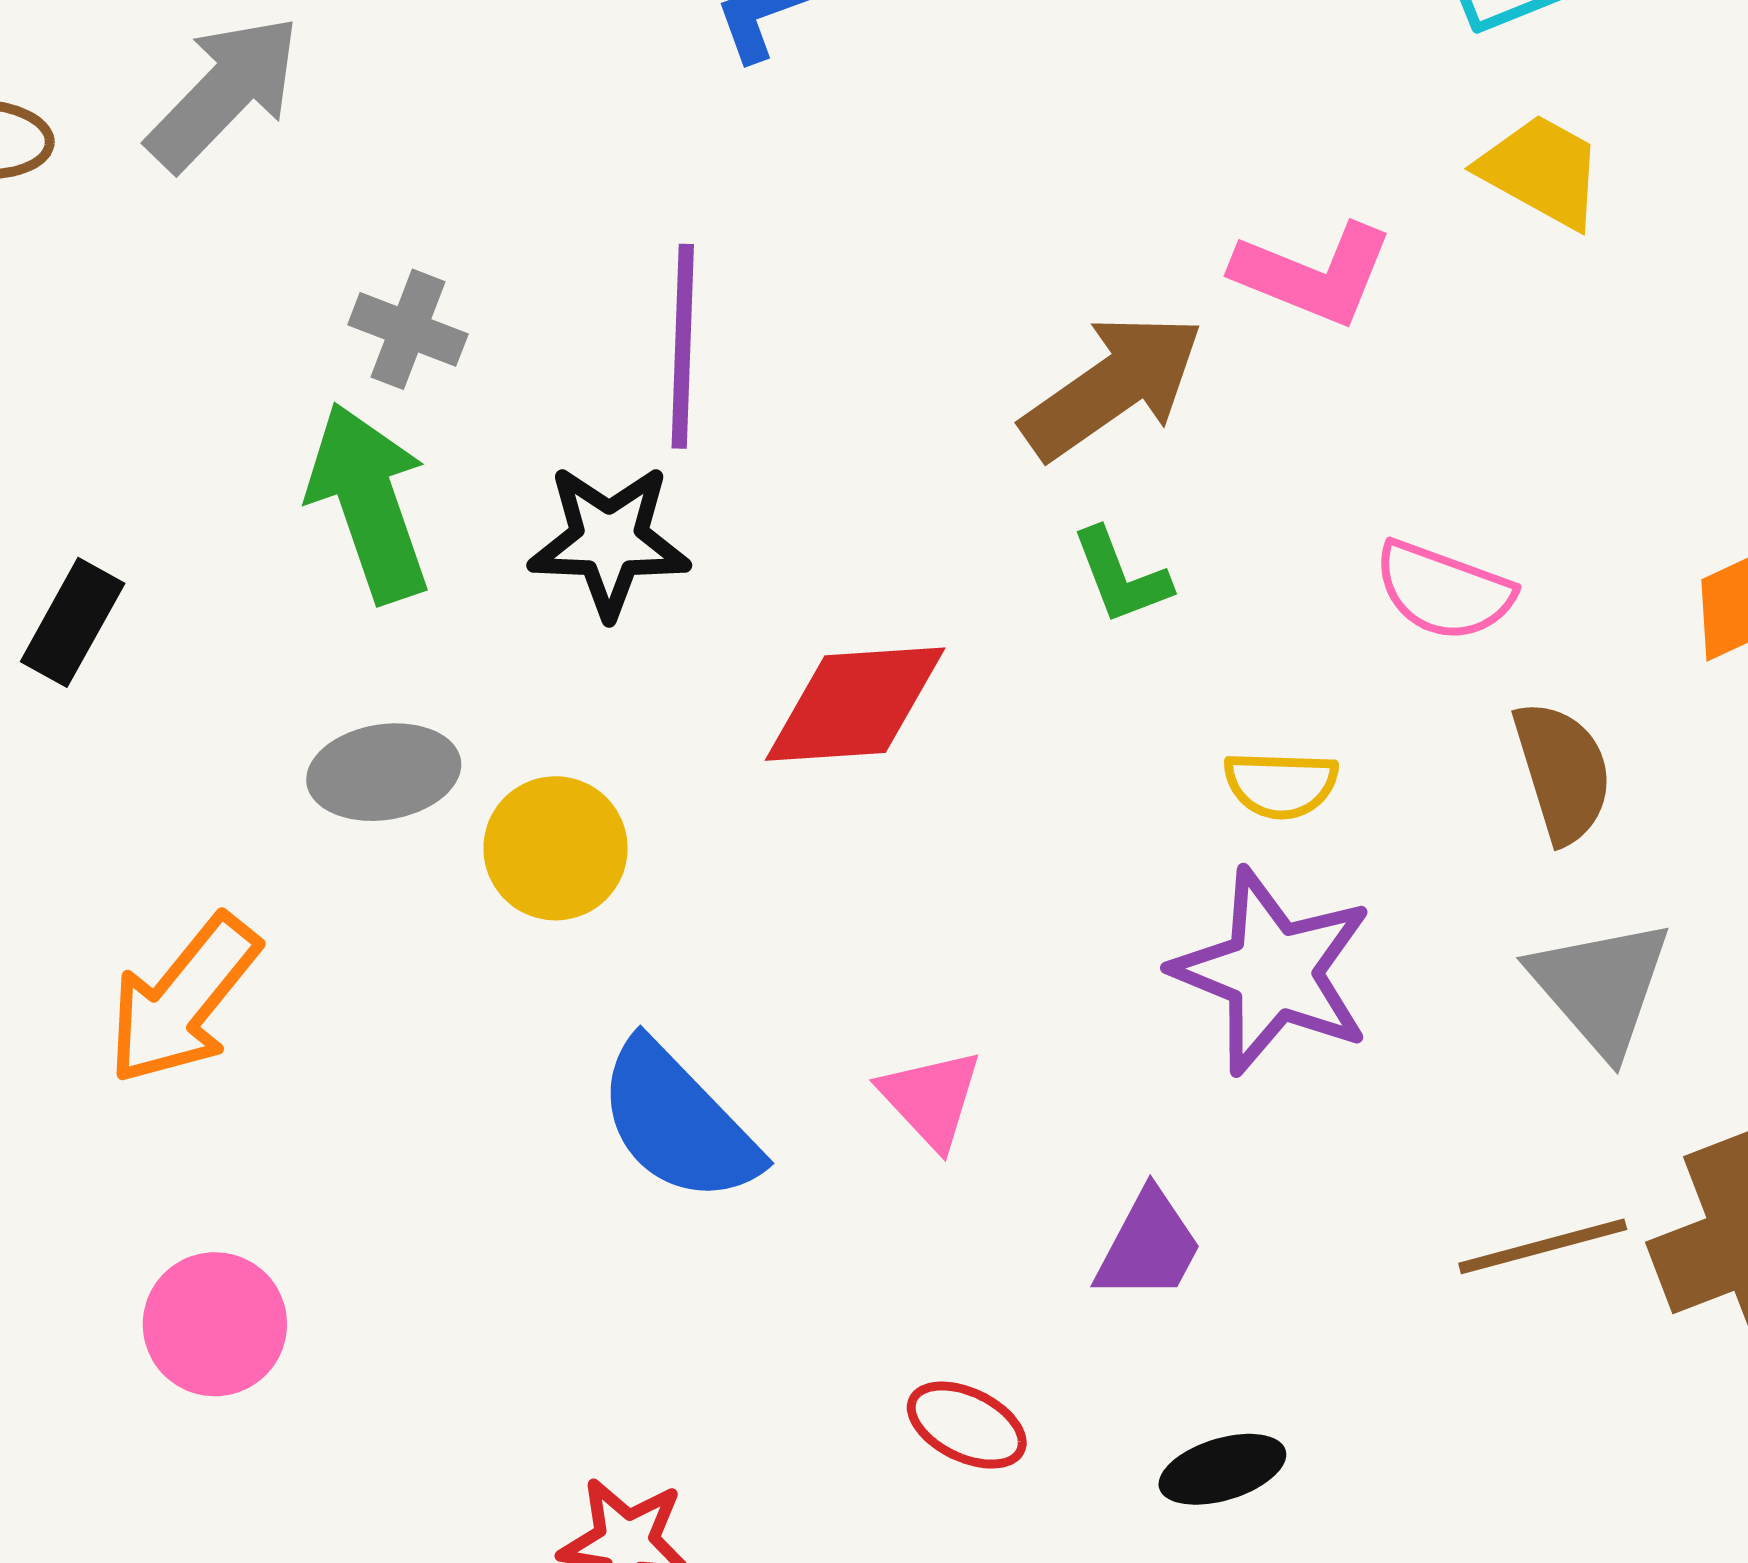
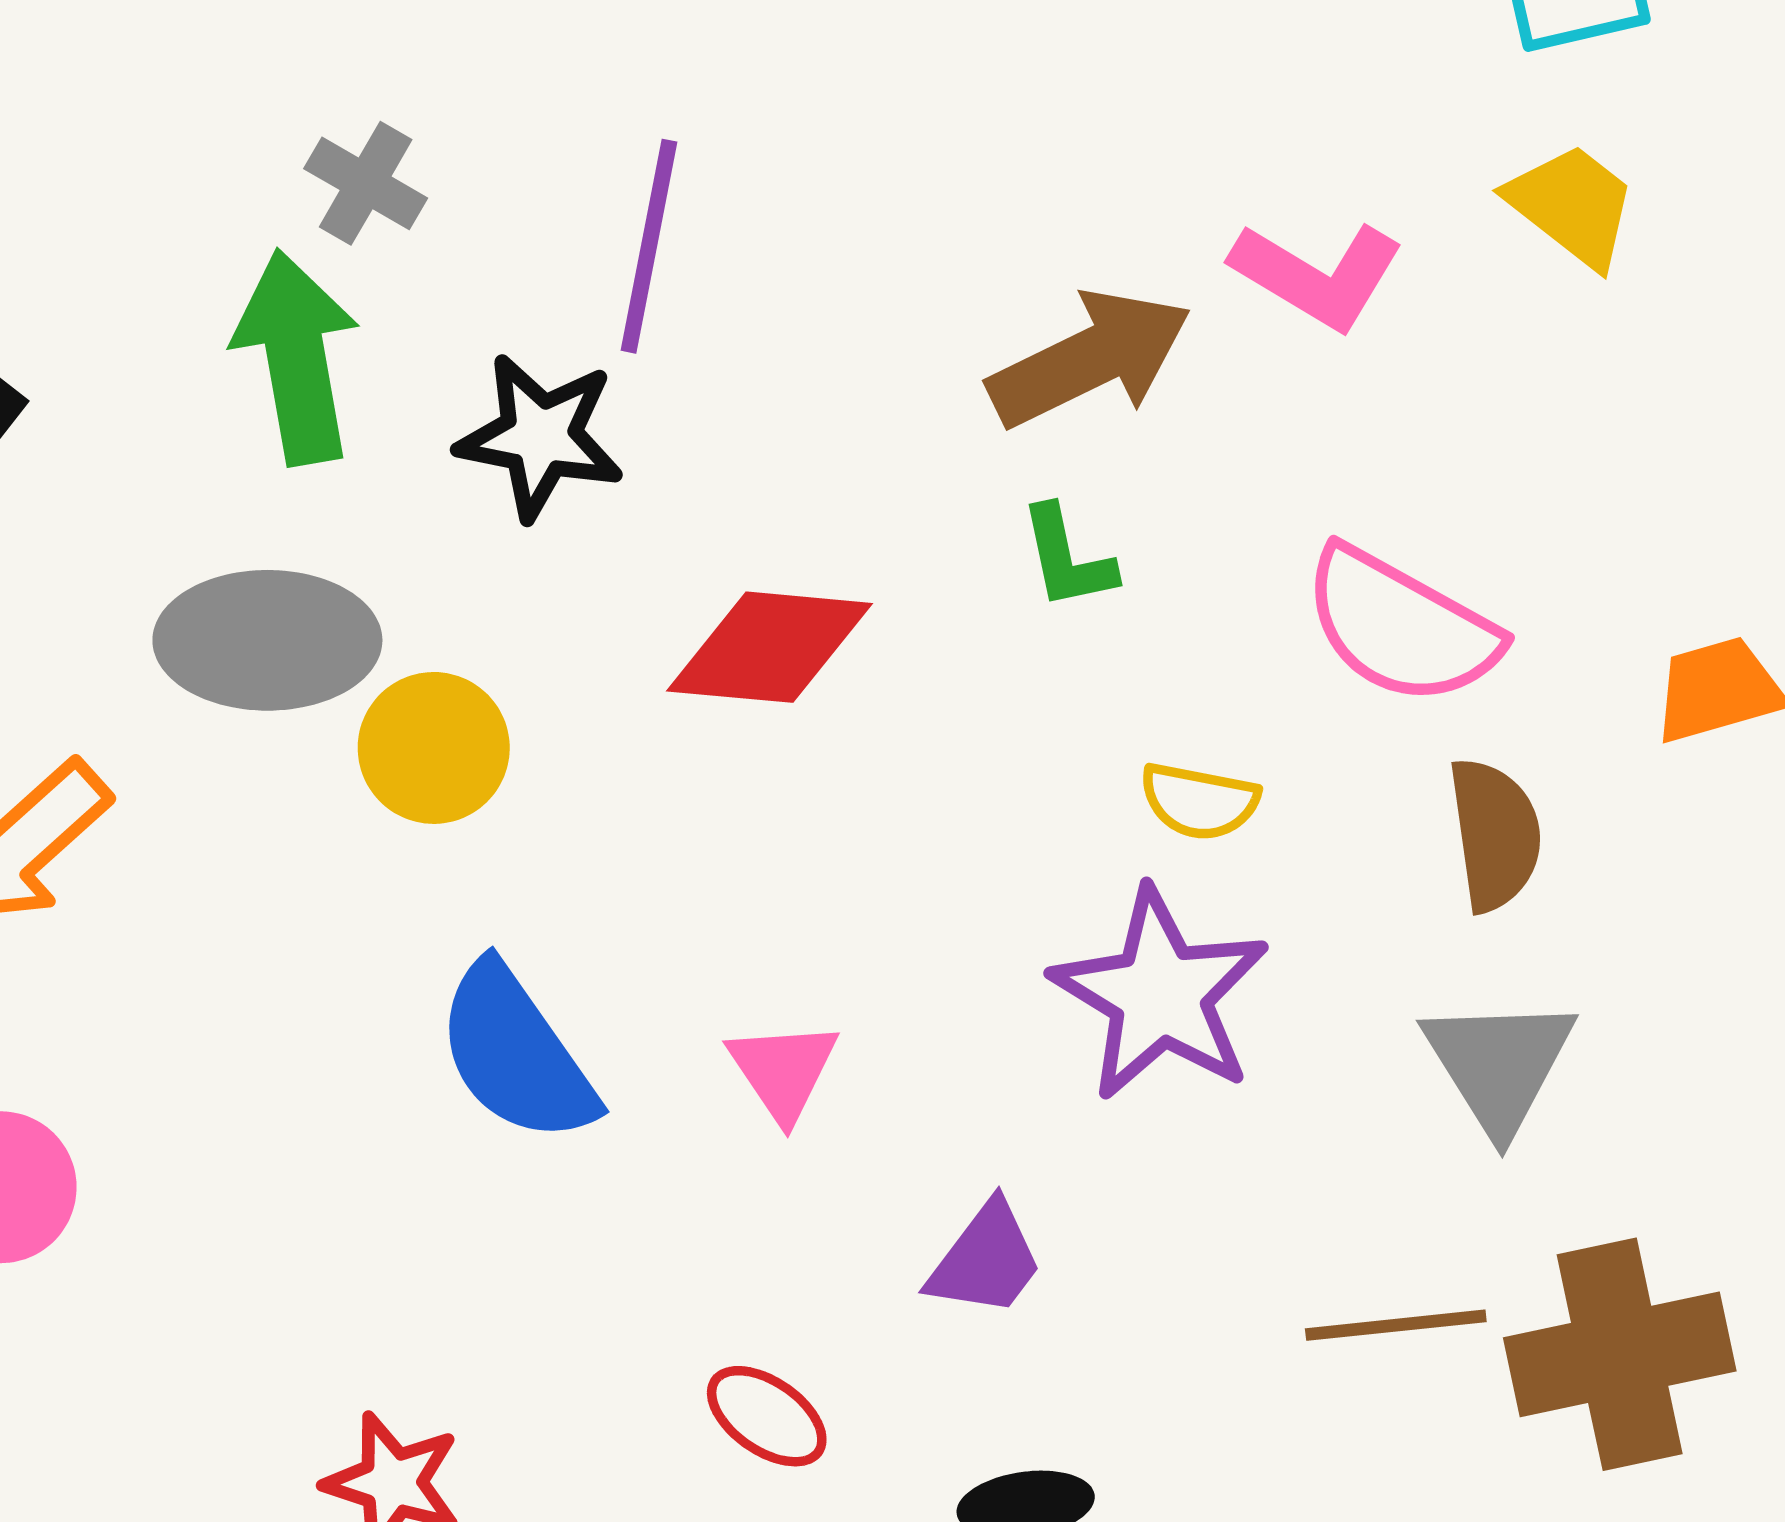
pink semicircle: (1444, 591) -> (1401, 626), size x1.4
gray ellipse: (384, 772) -> (267, 640), size x1.4

